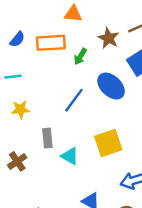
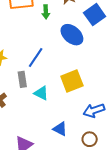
green arrow: (80, 56) -> (46, 12), turned -32
blue line: (74, 100) -> (36, 58), moved

